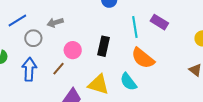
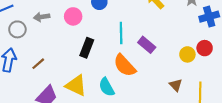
purple rectangle: (159, 22) -> (147, 45), moved
pink circle: (73, 50) -> (73, 16), moved

